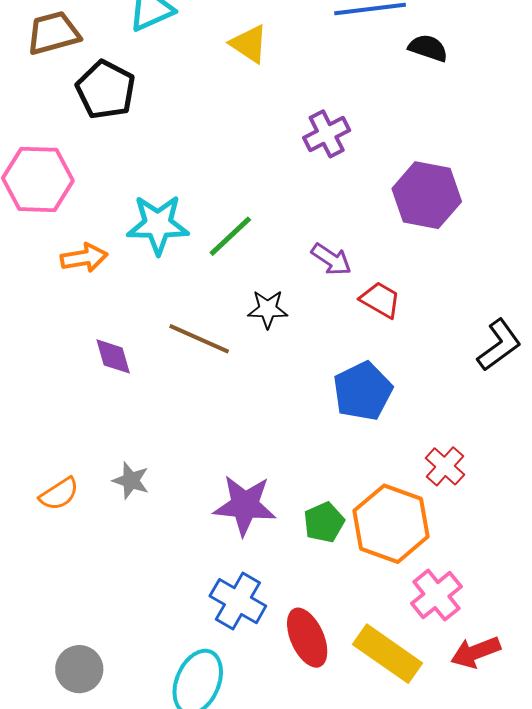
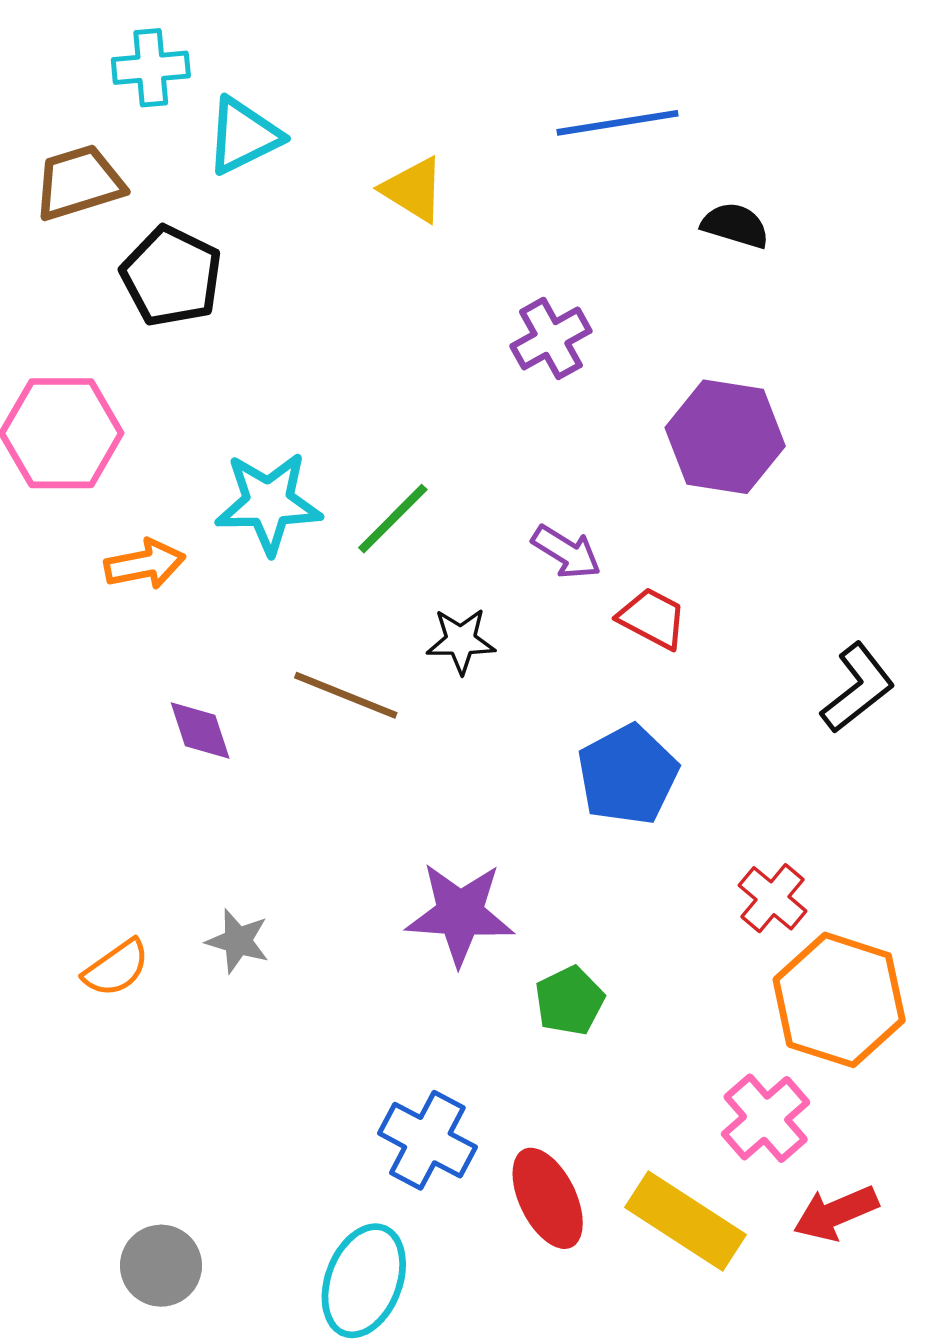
black semicircle: (428, 48) -> (735, 225), moved
purple star: (245, 505) -> (460, 914), moved
orange hexagon: (391, 524) -> (839, 1000), moved

